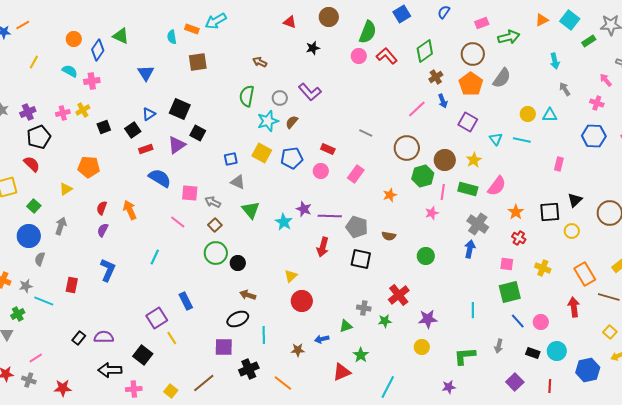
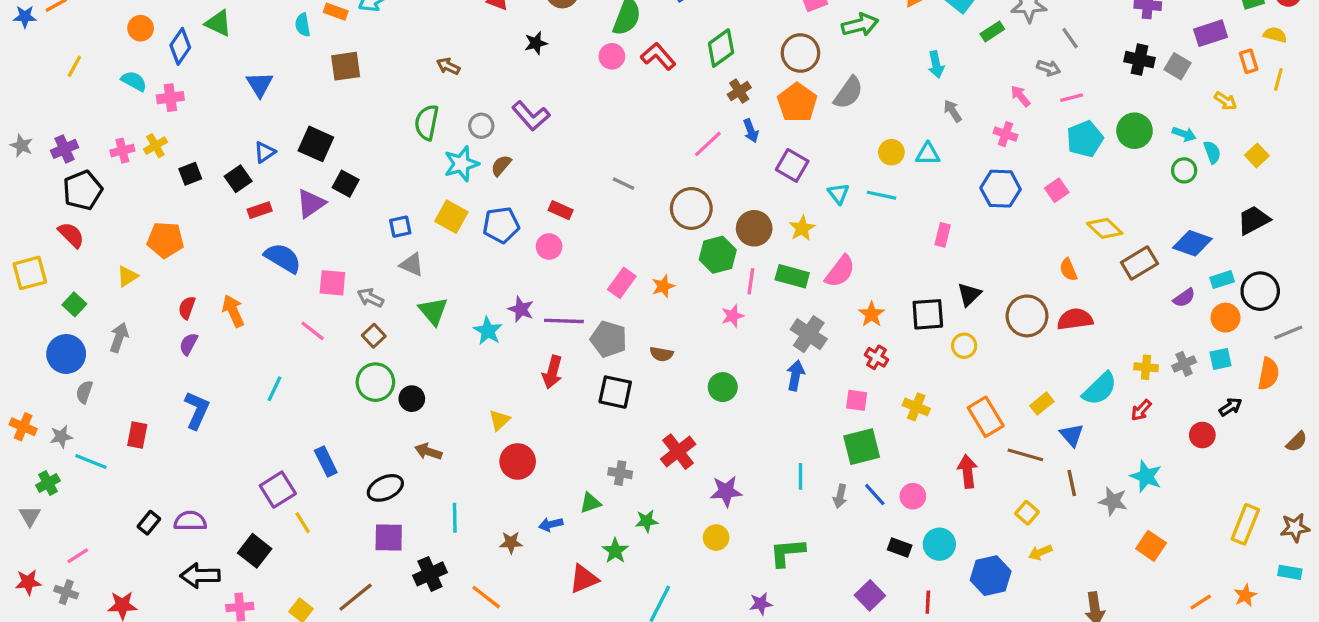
pink rectangle: (356, 174) -> (622, 283), moved
black ellipse: (238, 319) -> (385, 488), moved
green star: (385, 321) -> (647, 521), moved
gray arrow: (499, 346) -> (840, 496), moved

